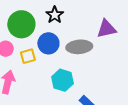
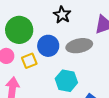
black star: (55, 15) -> (62, 15), moved

